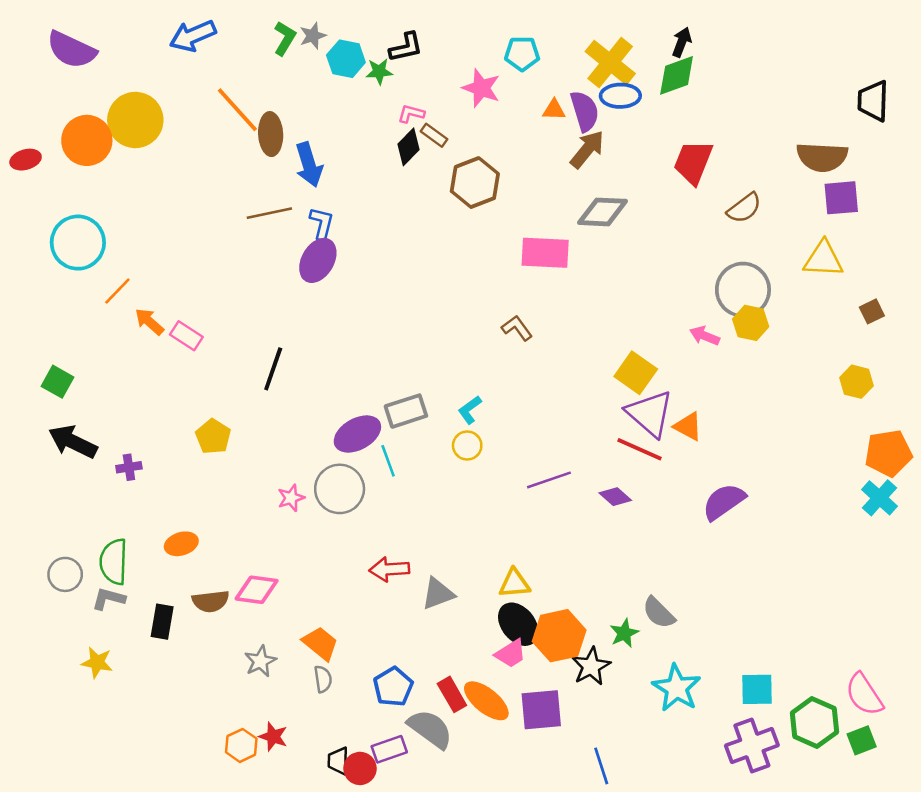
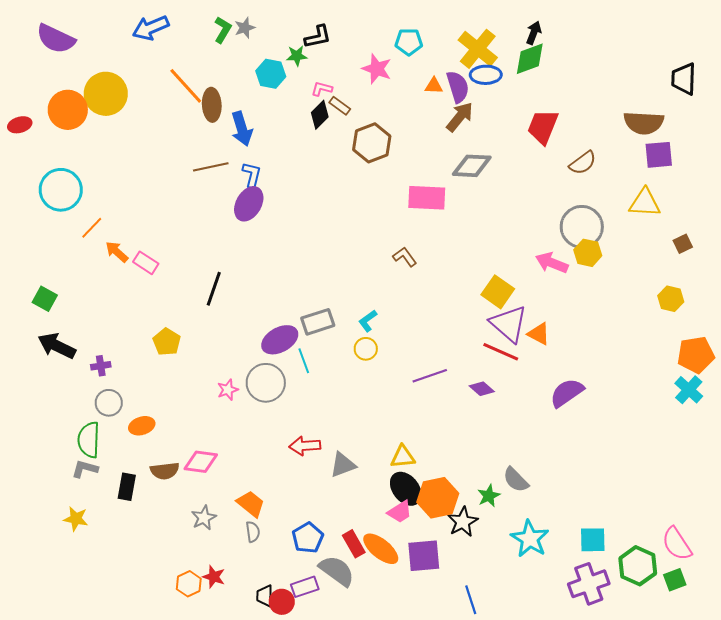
cyan hexagon: (346, 59) -> (271, 74), moved
pink arrow: (705, 336) -> (552, 263), size x1.4
gray circle: (65, 574) -> (109, 403), moved

